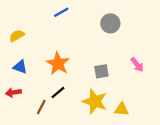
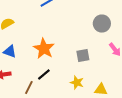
gray circle: (110, 23) -> (102, 24), moved
yellow star: (95, 101) -> (77, 82), size x0.6

